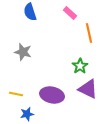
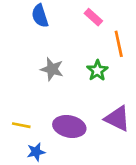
gray star: (23, 52) -> (52, 69), moved
green star: (80, 66) -> (97, 70), moved

